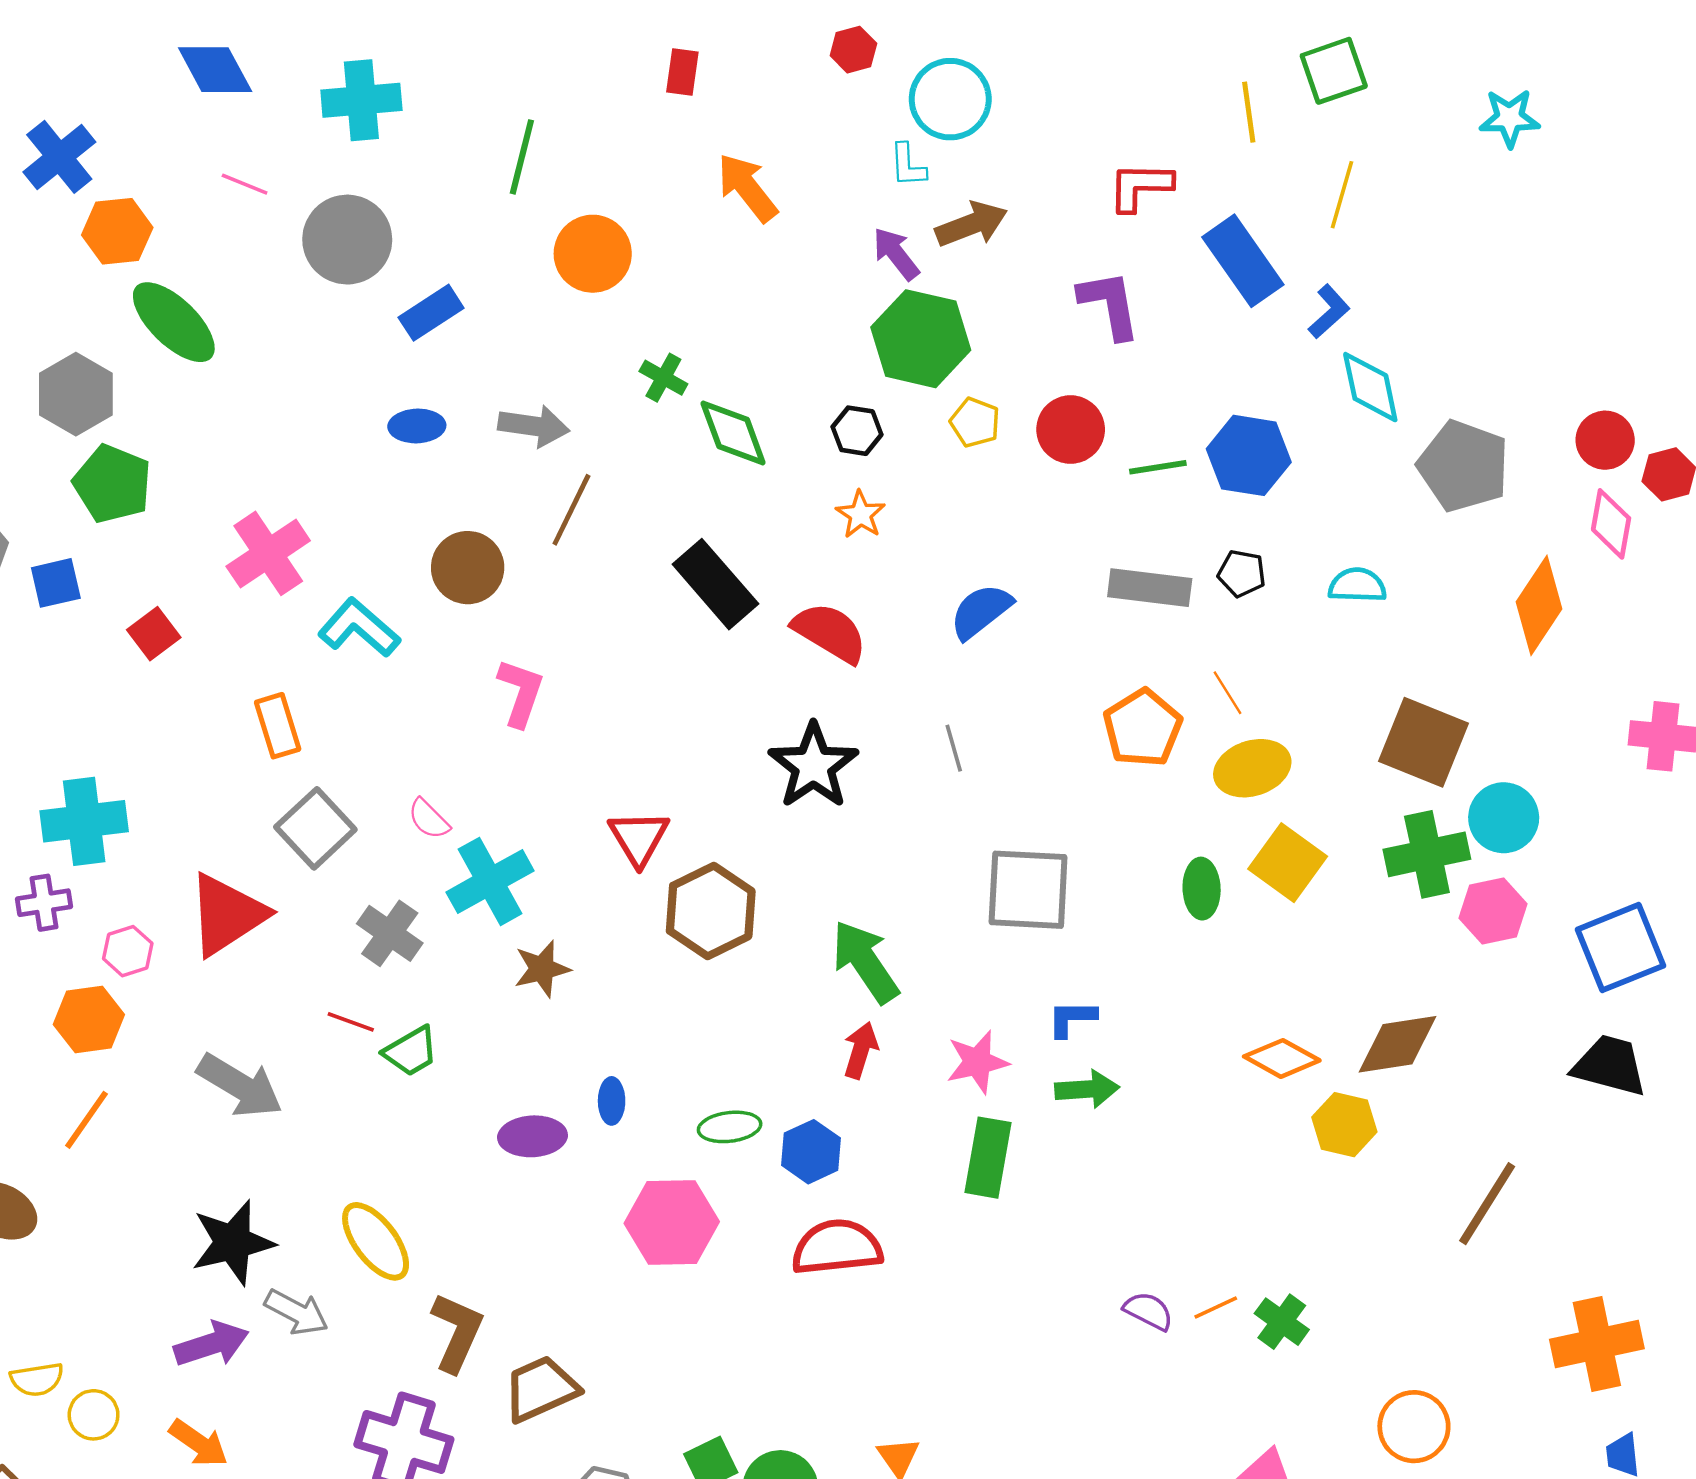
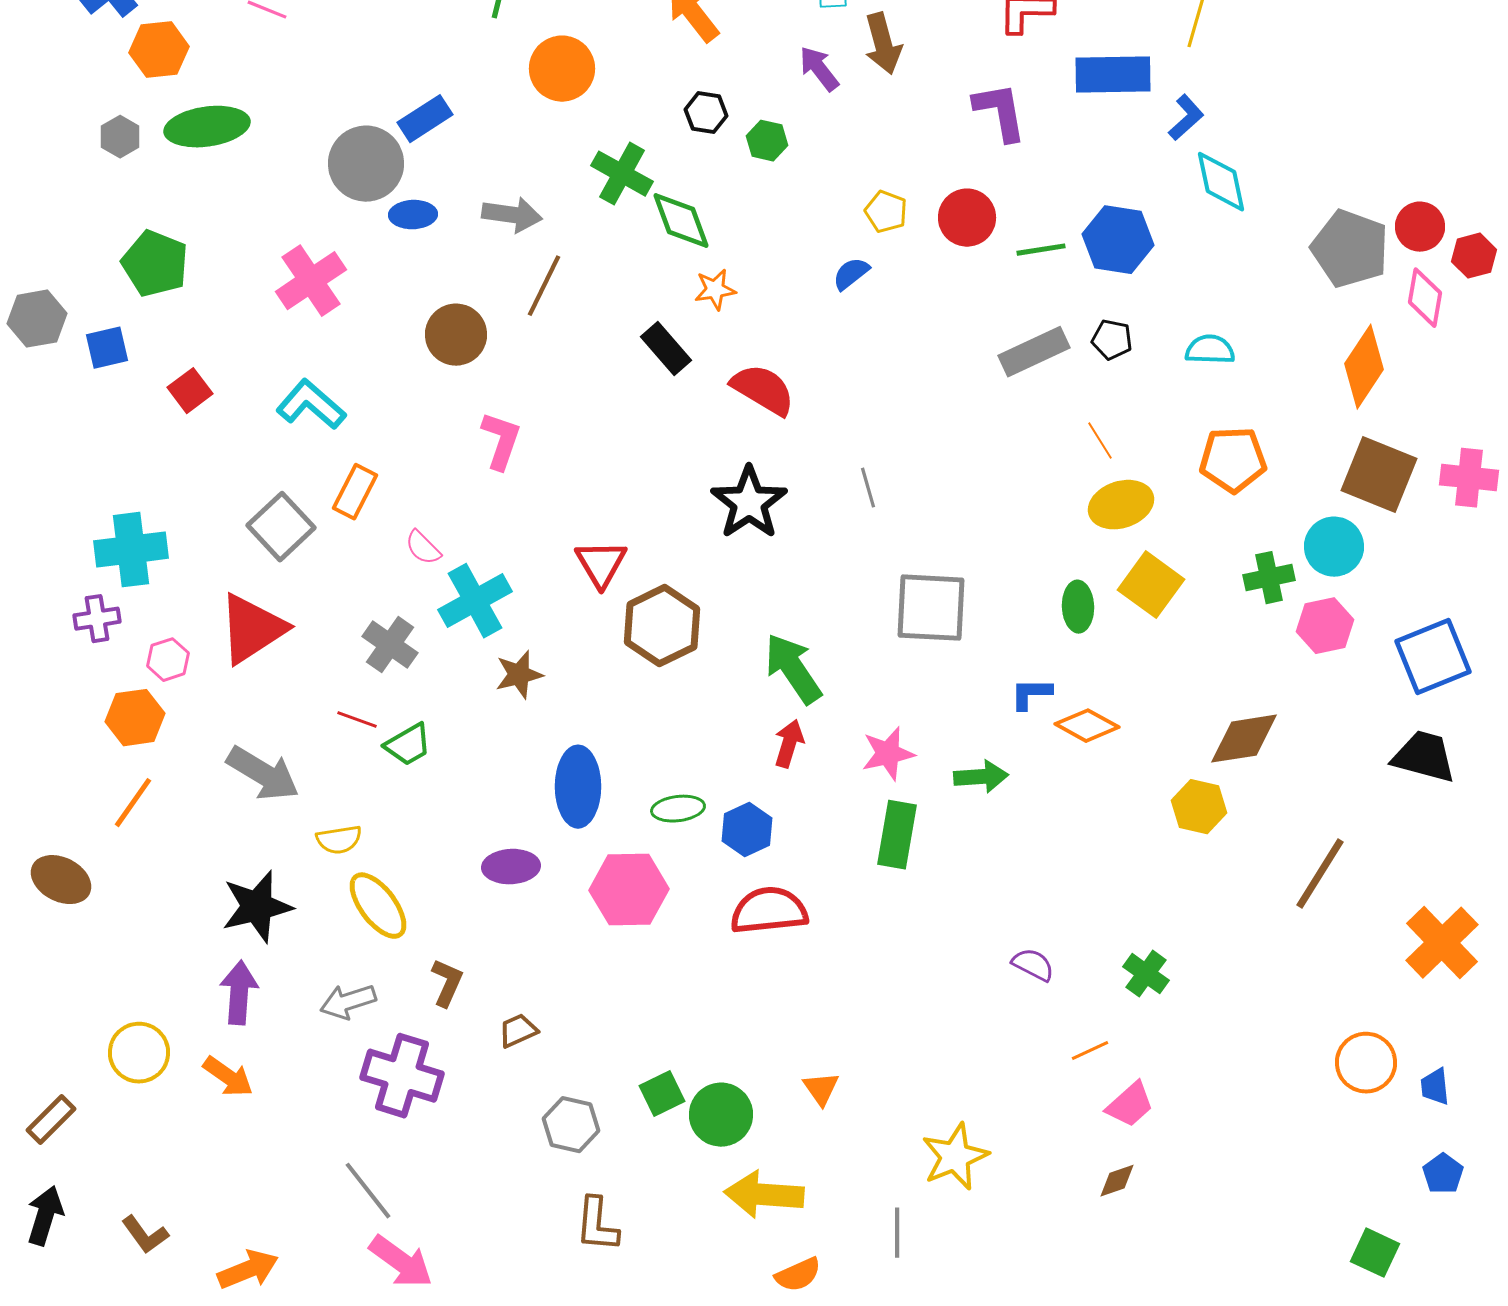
brown arrow: (971, 224) -> (883, 44), turned 96
gray circle: (347, 240) -> (366, 164), moved
blue rectangle: (1243, 261) -> (1113, 75), turned -56
green ellipse: (174, 322) -> (207, 127), turned -52
green hexagon: (921, 339) -> (767, 141), moved, size x0.5
green cross: (663, 378) -> (622, 174), size x1.5
gray hexagon: (76, 394) -> (120, 137), moved, size x0.6
black hexagon: (857, 431) -> (706, 113), moved
gray pentagon: (1464, 466) -> (1350, 249), moved
orange star: (861, 514) -> (715, 290), moved, turned 30
pink cross: (268, 553) -> (311, 281), moved
black rectangle: (715, 584) -> (666, 349), size x0.7
gray rectangle: (1150, 588) -> (1034, 352), turned -32
blue semicircle: (981, 611) -> (851, 274), moved, size x0.7
cyan L-shape: (359, 628) -> (311, 405), moved
orange rectangle: (278, 726) -> (355, 492), moved, turned 44
orange pentagon: (1143, 728) -> (1233, 460), moved, turned 30
brown square: (1423, 742) -> (1379, 475), moved
gray square: (315, 828) -> (281, 527), moved
green cross: (1427, 854) -> (1269, 578), size x0.7
blue L-shape: (1072, 1018) -> (1031, 694), moved
orange diamond: (1282, 1058) -> (1087, 726), moved
blue ellipse: (612, 1101) -> (578, 787), size x2.0
purple ellipse: (533, 1136) -> (511, 867), moved
orange line: (1216, 1307) -> (1090, 1051), moved
gray arrow: (297, 1312) -> (348, 1002), moved, turned 134
brown L-shape: (457, 1332) -> (447, 983), size x0.7
purple arrow: (212, 1344) -> (239, 993), turned -68
orange cross: (1597, 1344) -> (1442, 943), moved, turned -32
yellow semicircle: (37, 1379) -> (339, 840), moved
brown trapezoid: (541, 1389) -> (518, 1031), size x0.6
yellow circle: (94, 1415) -> (139, 1053), size x1.4
orange circle: (1414, 1427) -> (1366, 1063), moved

